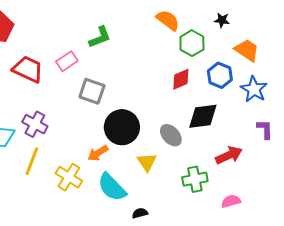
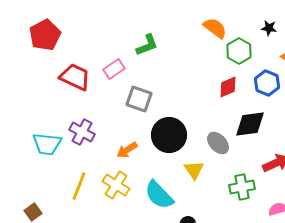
orange arrow: (98, 153) -> (127, 150), moved
yellow line: (32, 161) -> (79, 186), moved

